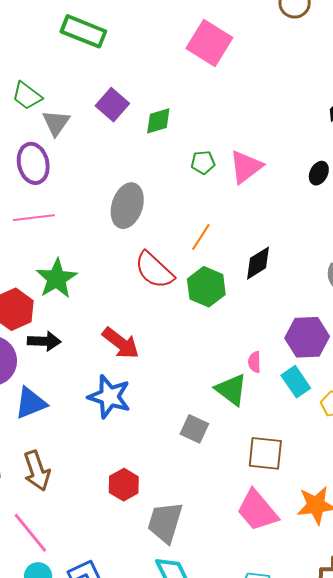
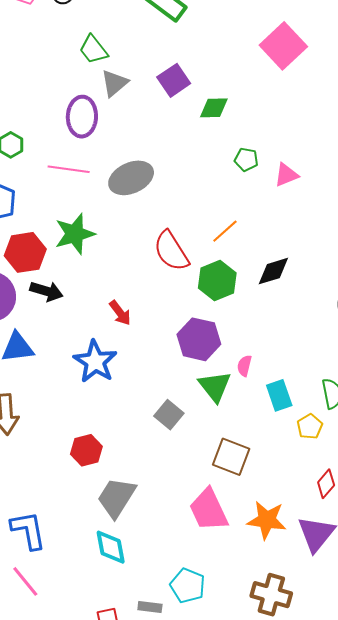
pink triangle: (246, 167) -> (286, 175), size x0.7
gray ellipse: (127, 206) -> (131, 178), moved, turned 33
purple hexagon: (307, 337) -> (199, 339), moved
red arrow: (121, 343) -> (120, 313), size x0.7

